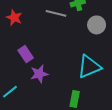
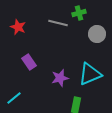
purple star: (39, 74) -> (60, 78), moved

